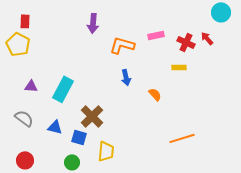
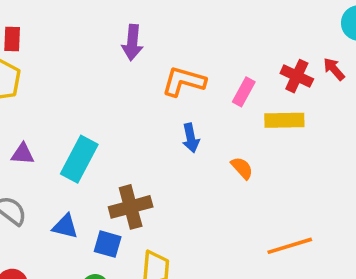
pink rectangle: (156, 35) -> (244, 92), moved, turned -49
yellow rectangle: (179, 67) -> (284, 120), size x1.5
brown cross: (92, 116) -> (131, 207), turned 30

